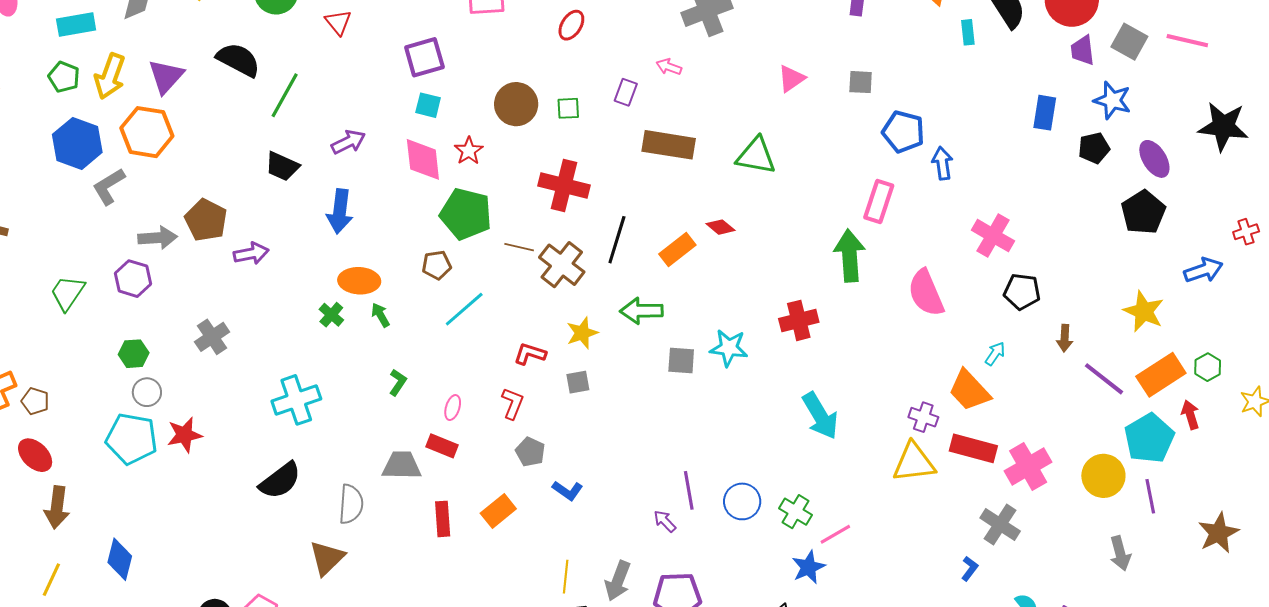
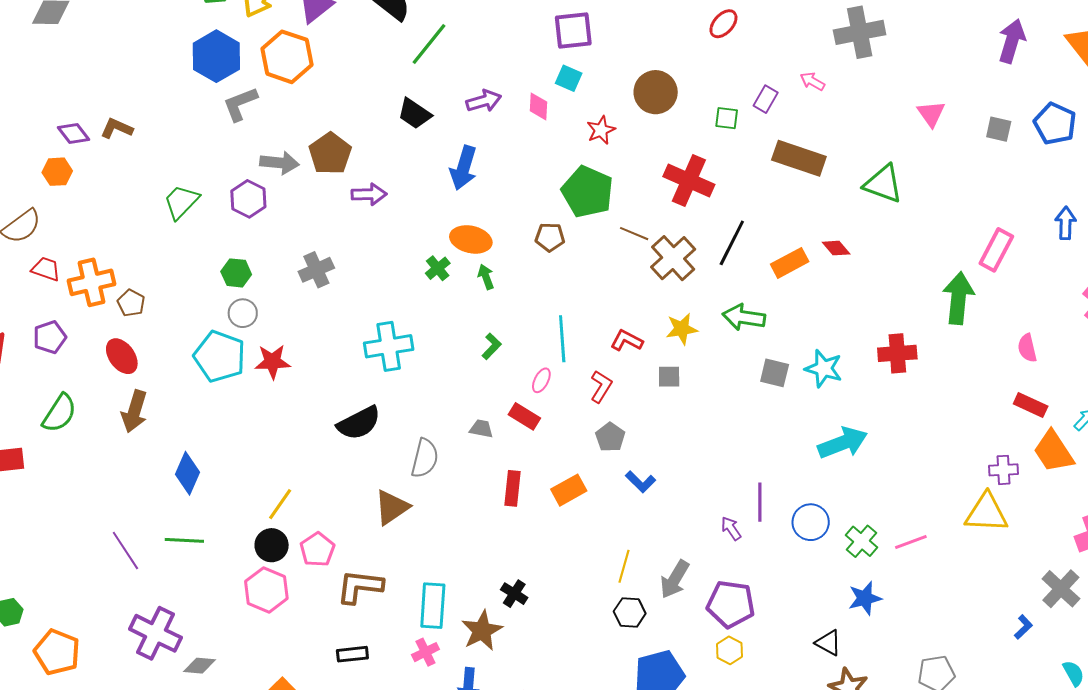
pink triangle: (791, 79) -> (931, 114), turned -40
green square: (568, 108) -> (727, 118), moved
blue pentagon: (903, 132) -> (1055, 124), moved
pink diamond: (423, 159) -> (539, 106), moved, size x0.6
pink semicircle: (926, 293) -> (1027, 348), size x0.6
cyan line: (464, 309) -> (562, 339), moved, turned -63
cyan arrow: (820, 416) -> (843, 443), moved, turned -90
purple cross: (923, 417) -> (1004, 470), turned -32
red rectangle: (973, 448) -> (1031, 405), moved, size x0.7
gray trapezoid: (402, 465) -> (481, 429), size x0.6
pink line: (835, 534) -> (911, 542), moved
yellow line: (51, 580) -> (280, 504), moved

